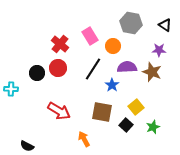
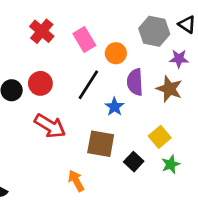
gray hexagon: (131, 23) -> (154, 31), moved
red cross: (60, 44) -> (42, 31), moved
purple semicircle: (127, 67) -> (135, 82), turned -90
yellow square: (136, 107) -> (160, 137), moved
red arrow: (59, 111) -> (50, 126), moved

